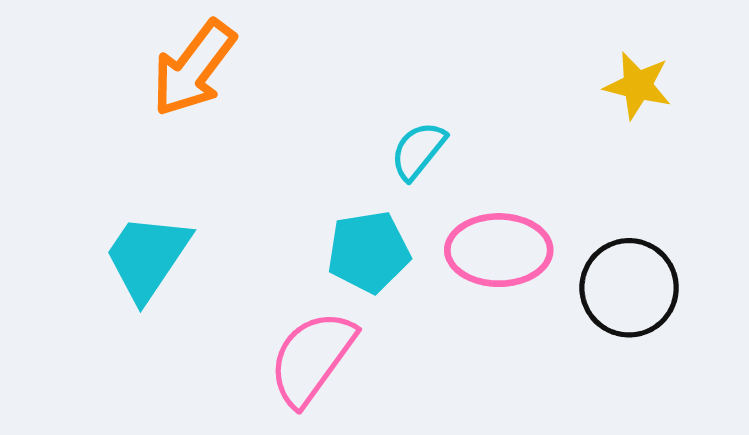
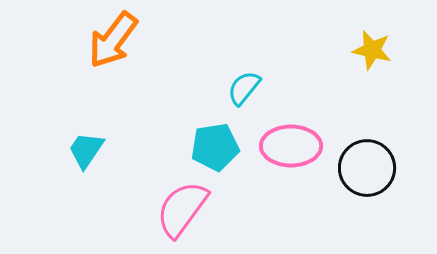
cyan trapezoid: (147, 257) -> (86, 150), size x0.7

